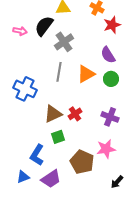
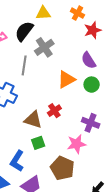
gray line: (59, 72) -> (24, 65), moved
brown triangle: (53, 114) -> (33, 120), turned 42
red cross: (75, 114) -> (54, 111), moved
pink star: (106, 149) -> (76, 144), moved

